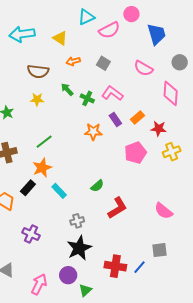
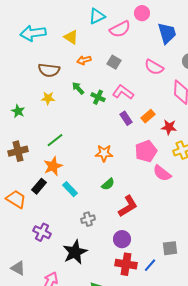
orange star: (93, 132) -> (104, 153), moved
pink semicircle: (164, 211) -> (162, 173), moved
black star: (79, 248) -> (75, 252), moved
purple circle: (68, 275) -> (122, 239), moved

